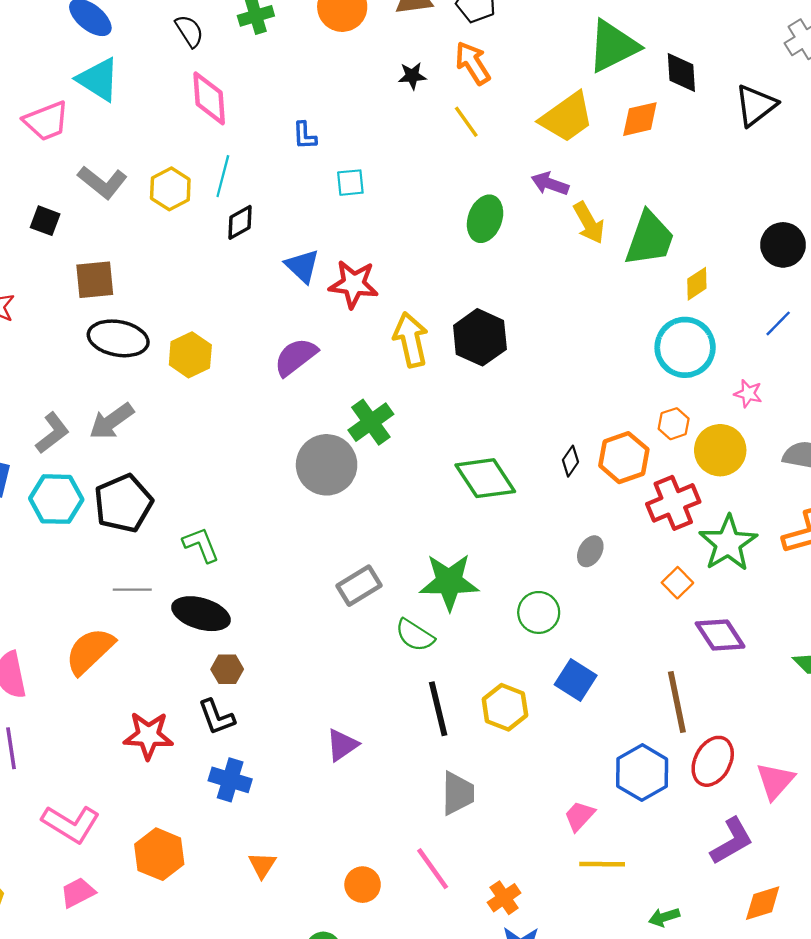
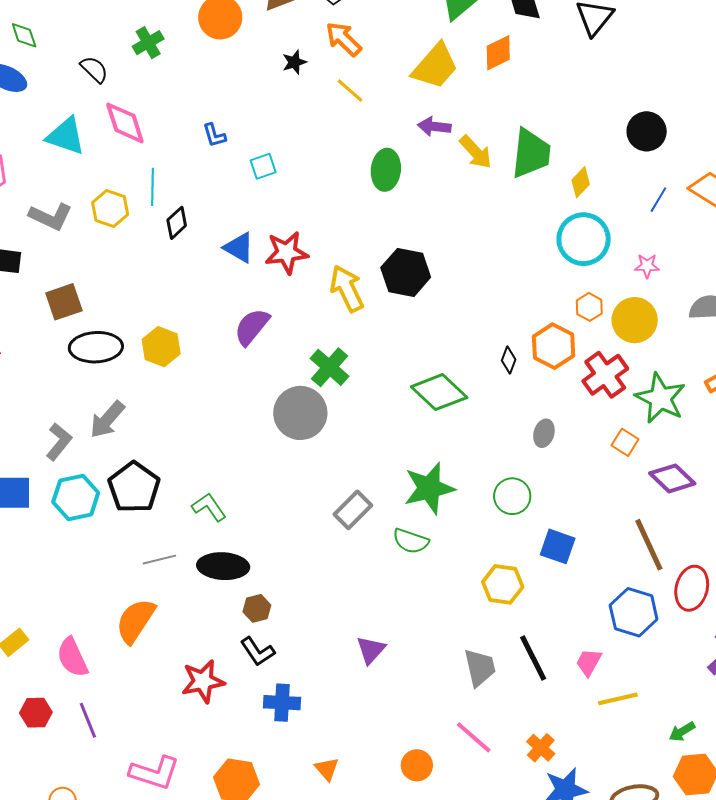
cyan triangle: (98, 79) -> (66, 136), moved
black line: (438, 709) -> (533, 658), moved

